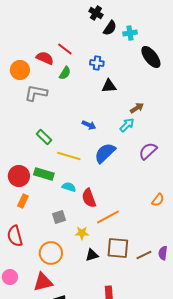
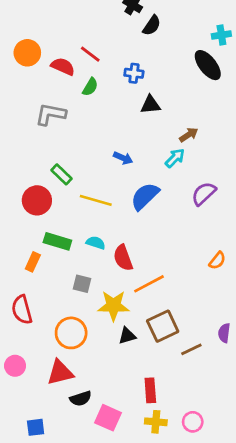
cyan cross: (130, 33) -> (221, 35), moved
orange circle: (20, 70) -> (27, 53), moved
green rectangle: (44, 174) -> (57, 241), moved
red circle: (19, 176) -> (37, 200), moved
gray square: (59, 217) -> (82, 284), turned 32
yellow star: (82, 233) -> (113, 306), size x1.6
brown square: (118, 248) -> (163, 326), turned -30
brown line: (144, 255) -> (191, 349), moved

